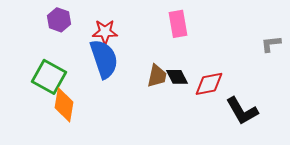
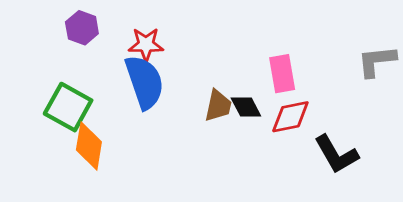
pink rectangle: (178, 24) -> (282, 74), moved
gray L-shape: (271, 44) -> (377, 61), size x1.4

